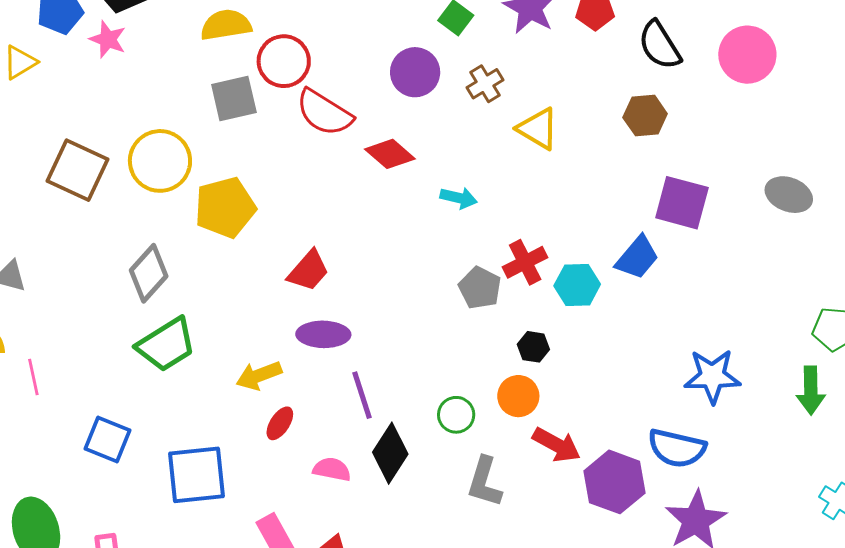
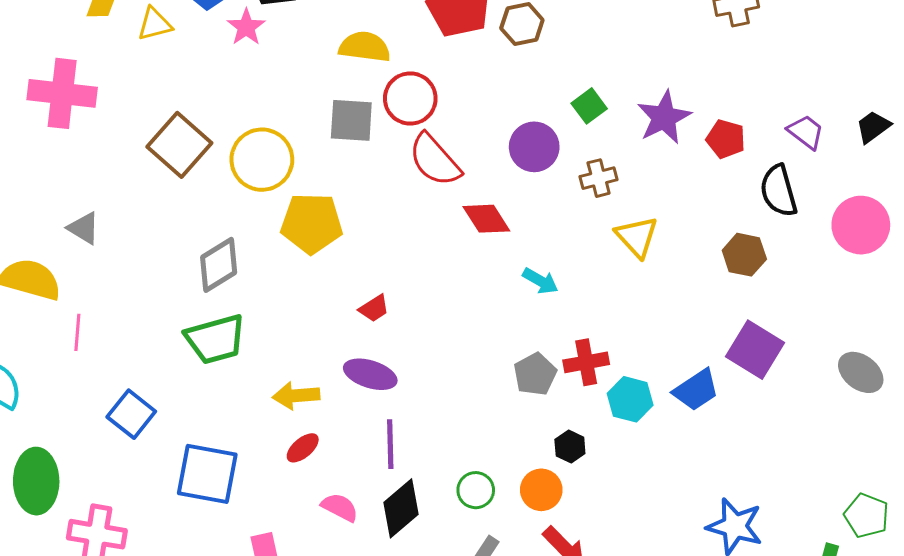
red trapezoid: (308, 271) -> (374, 308), size x0.7

